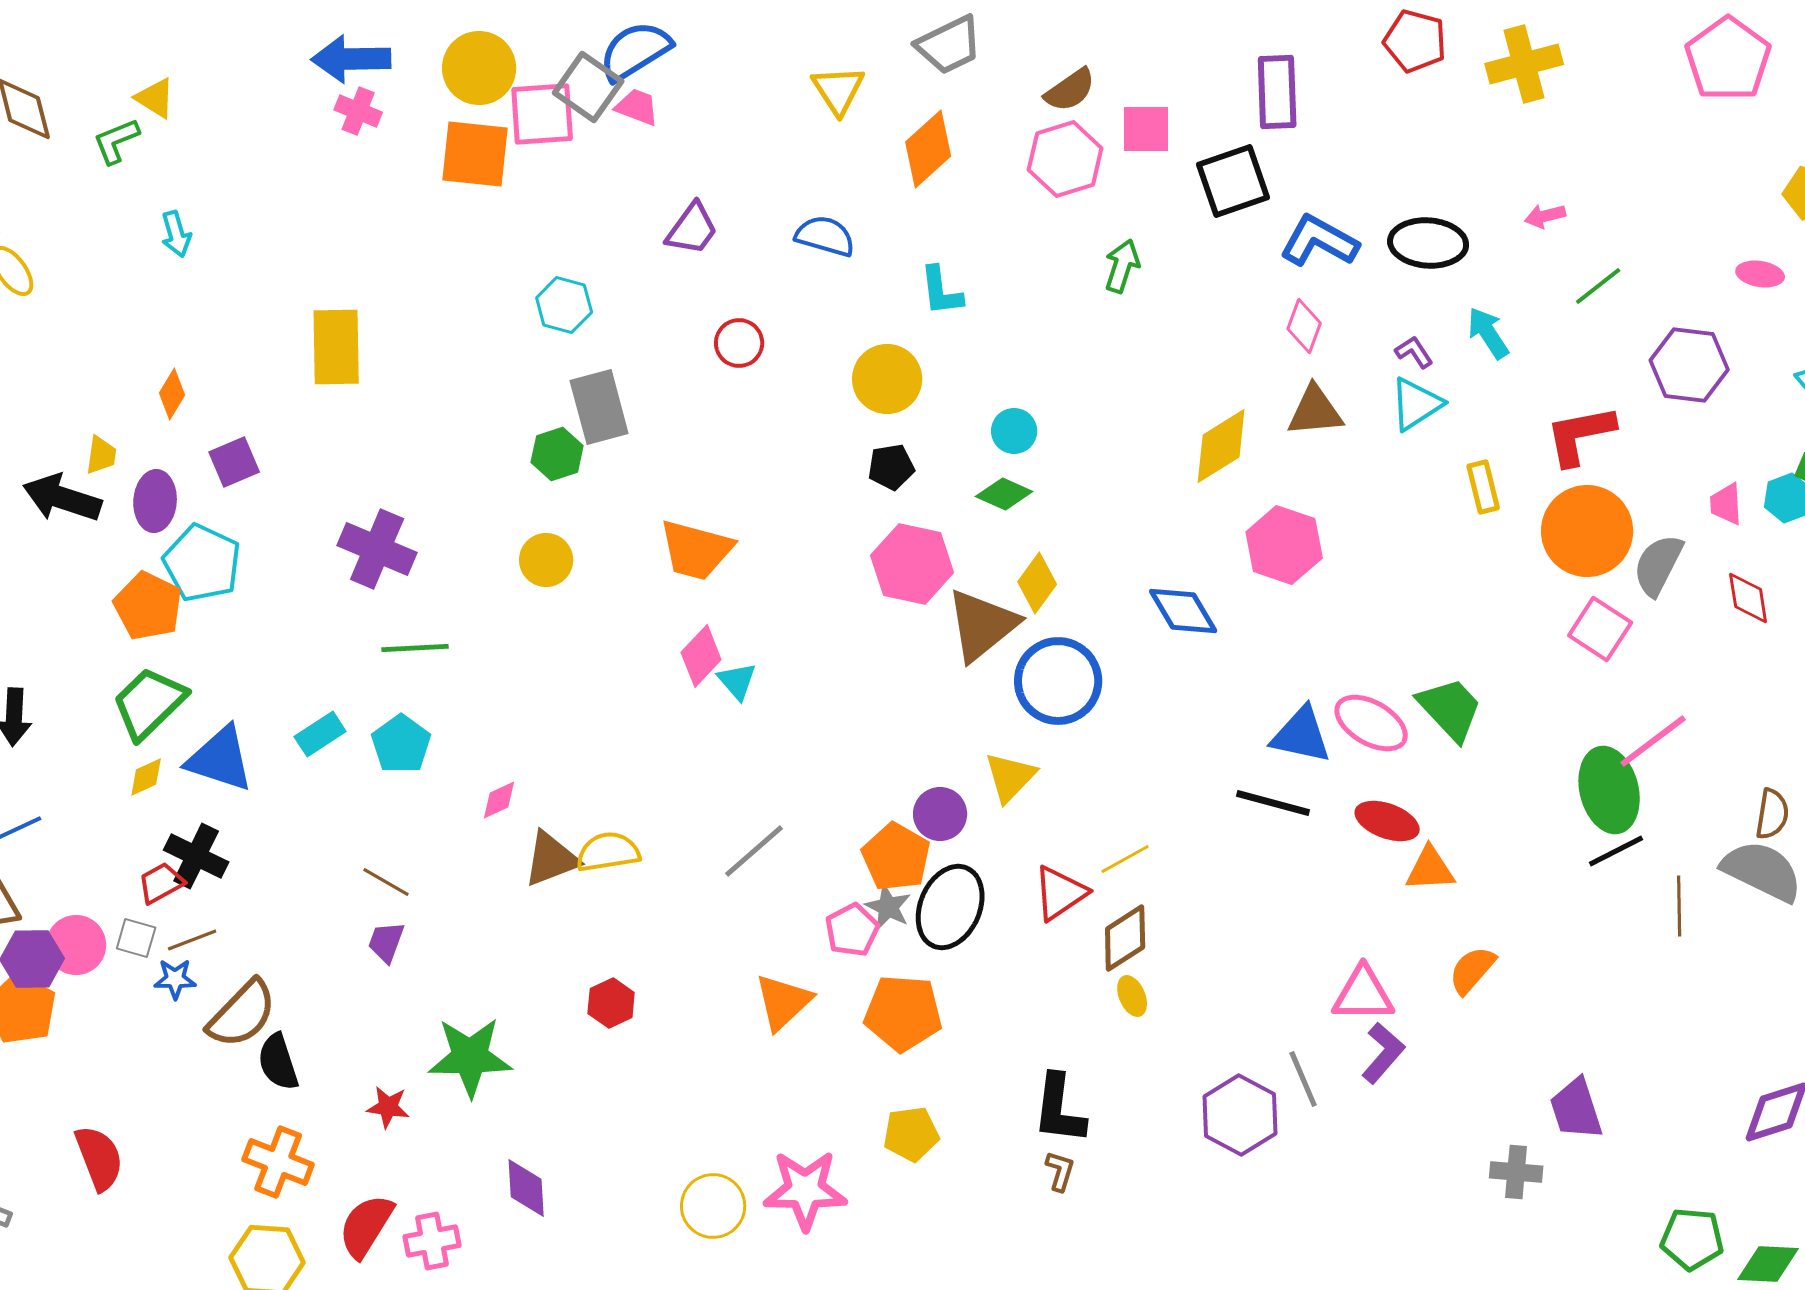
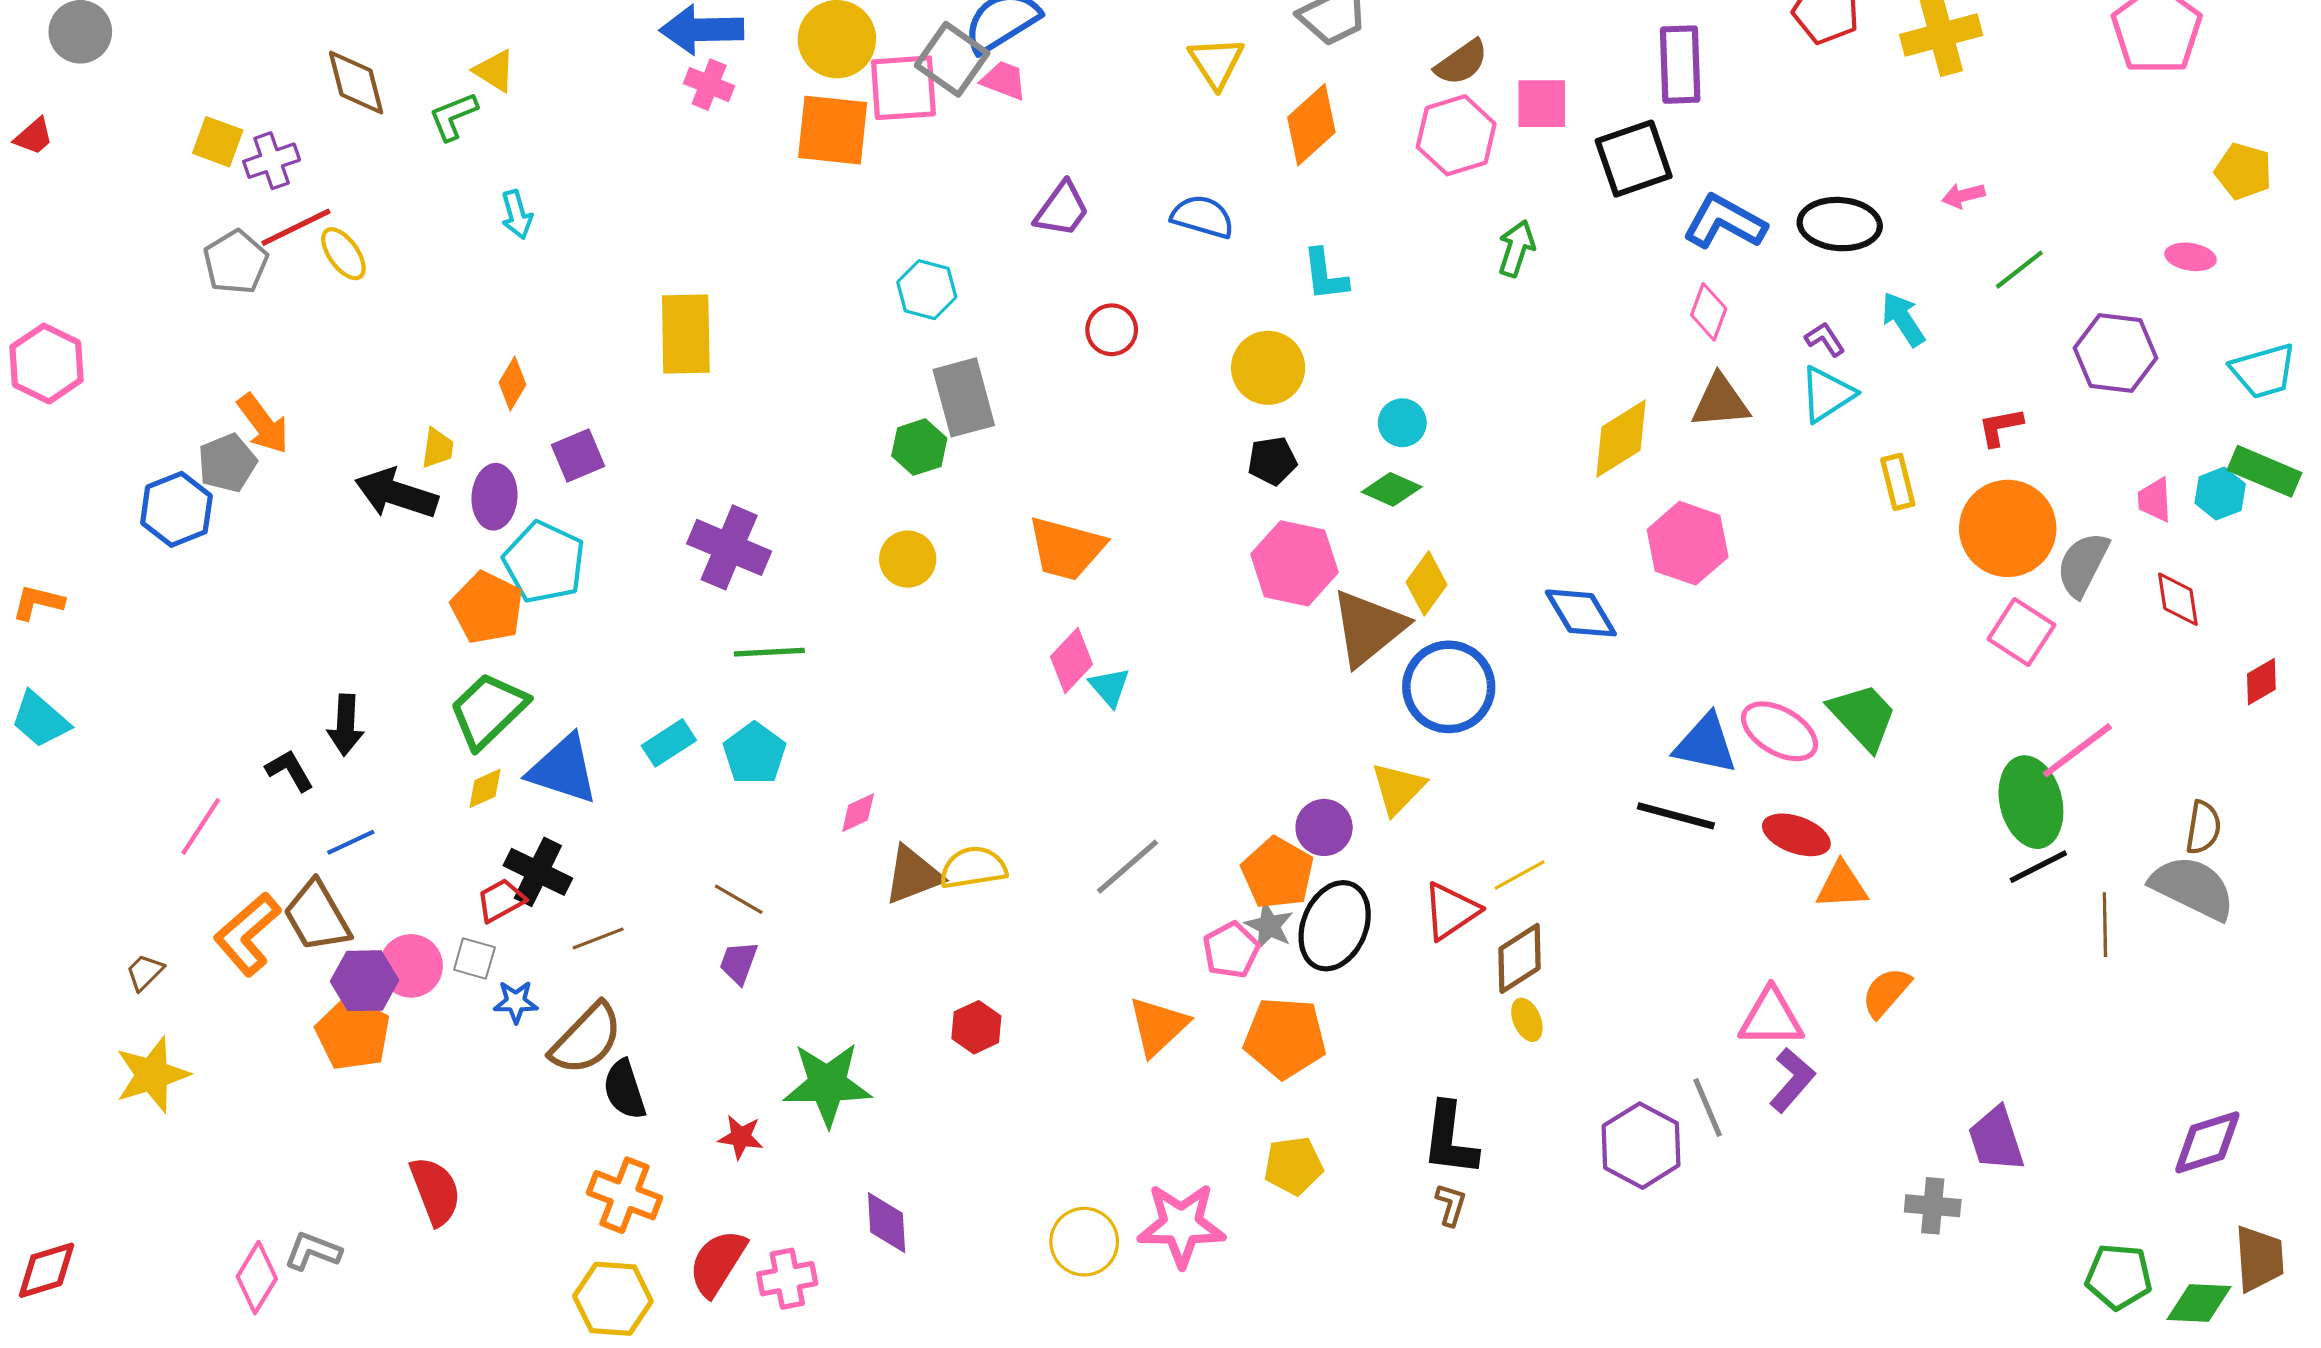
red L-shape: (1580, 435) -> (2000, 427), size x0.6
brown line: (192, 940) -> (598, 938), moved

